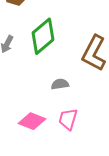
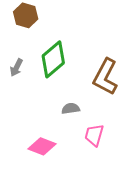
pink trapezoid: (68, 119) -> (94, 135), moved

